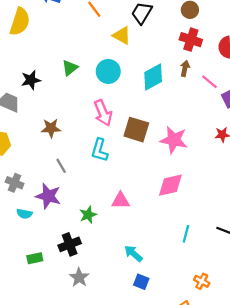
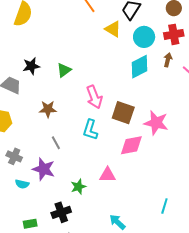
red cross: (191, 40) -> (174, 34), turned -30
green triangle: (70, 68) -> (64, 70), moved
cyan circle: (108, 71) -> (144, 37), moved
pink diamond: (170, 185) -> (131, 145), moved

